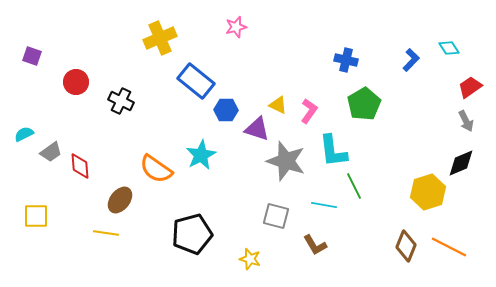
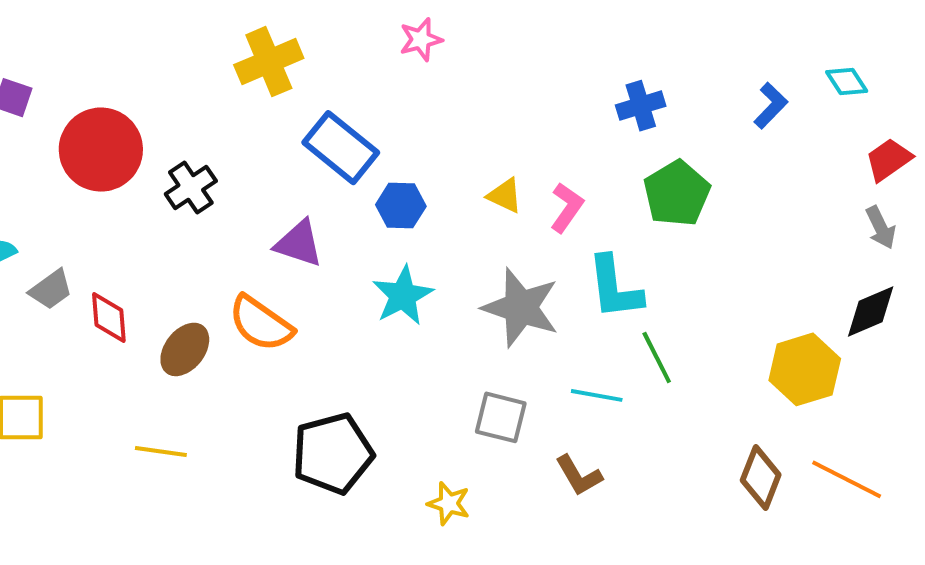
blue cross: (346, 60) -> (641, 106), turned -30
red circle: (76, 82) -> (101, 150), size x1.6
black cross: (121, 101) -> (191, 188), turned 30
purple triangle: (257, 129) -> (299, 244), moved
cyan star: (201, 155) -> (403, 295), moved
brown ellipse: (120, 200) -> (185, 349), moved

